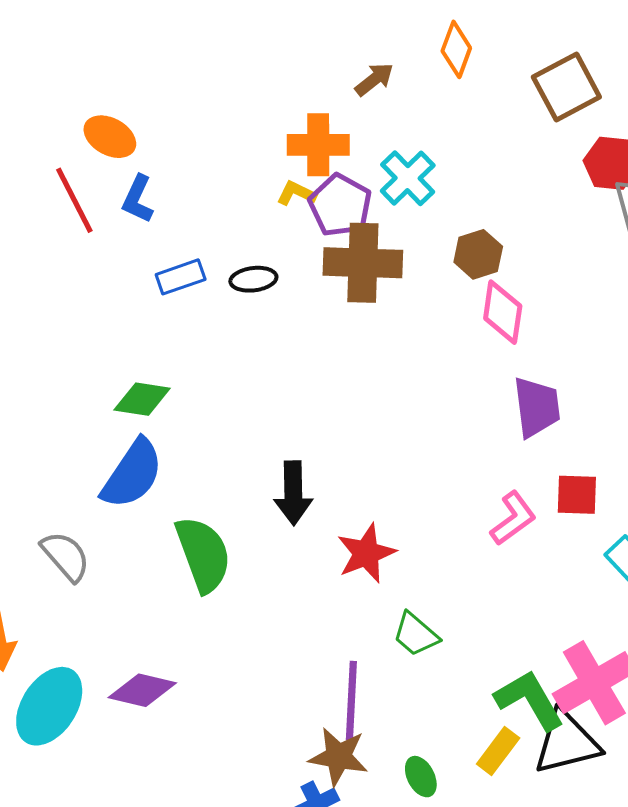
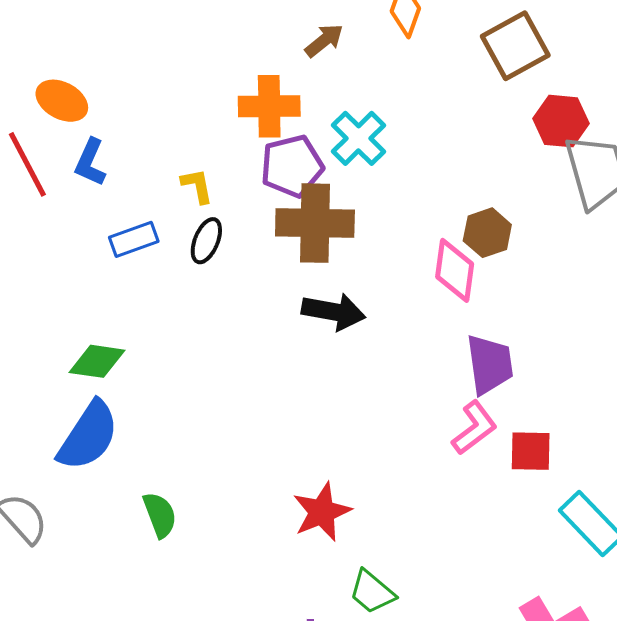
yellow L-shape: (296, 193) -> (197, 186), moved, turned 54
purple pentagon: (340, 205) -> (292, 166), turned 30
brown hexagon: (478, 254) -> (487, 233), moved
black ellipse: (253, 279) -> (206, 241), turned -60
black arrow: (293, 493) -> (334, 312), moved, turned -78
pink L-shape: (513, 518) -> (474, 428), moved
green semicircle: (203, 554) -> (160, 515), size x0.6

